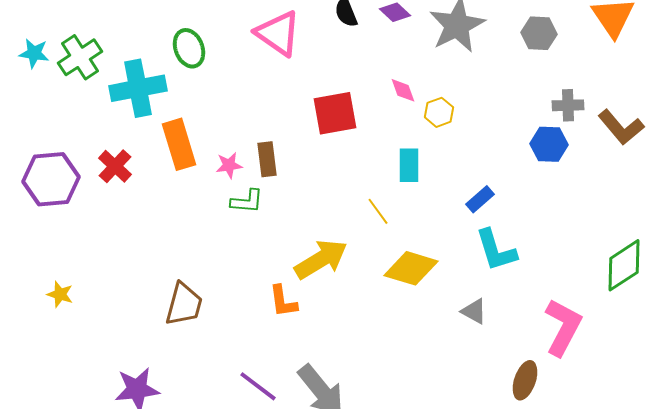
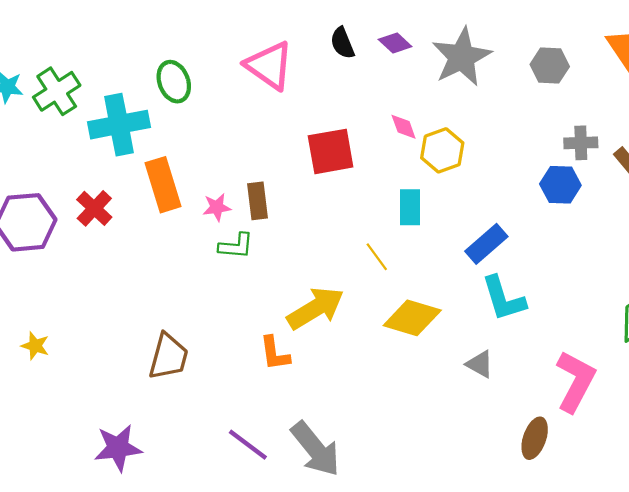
yellow hexagon: (439, 112) -> (442, 150), size x1.4
blue rectangle: (480, 199) -> (486, 244), size x1.4

